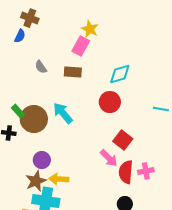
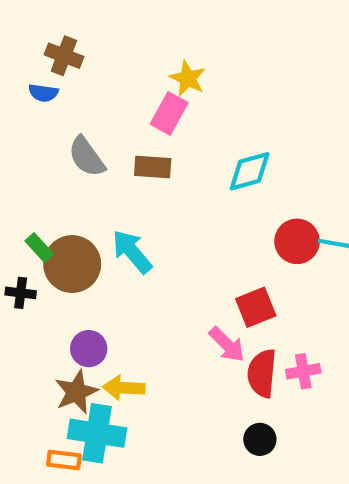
blue semicircle: (20, 36) -> (43, 93), turned 72
gray semicircle: (41, 67) -> (87, 157), size x1.5
red circle: (110, 102) -> (297, 241), moved
red square: (123, 140) -> (256, 307), turned 30

